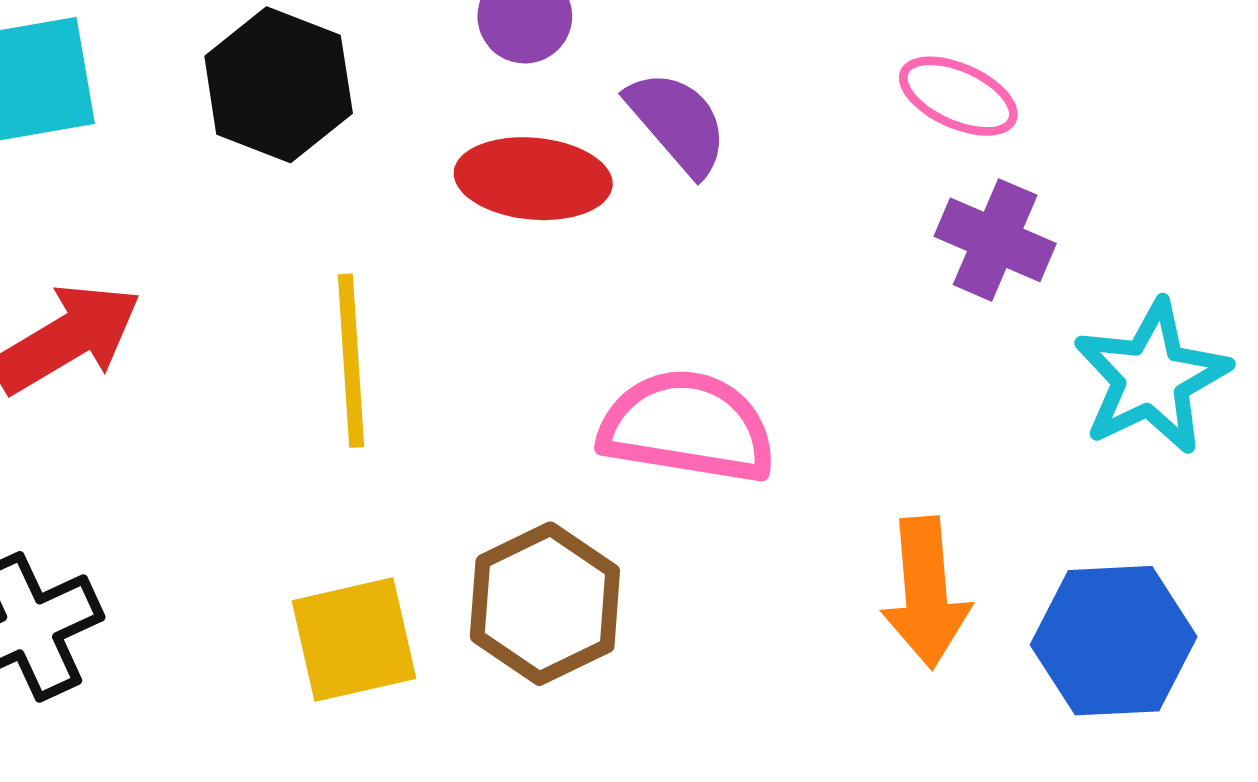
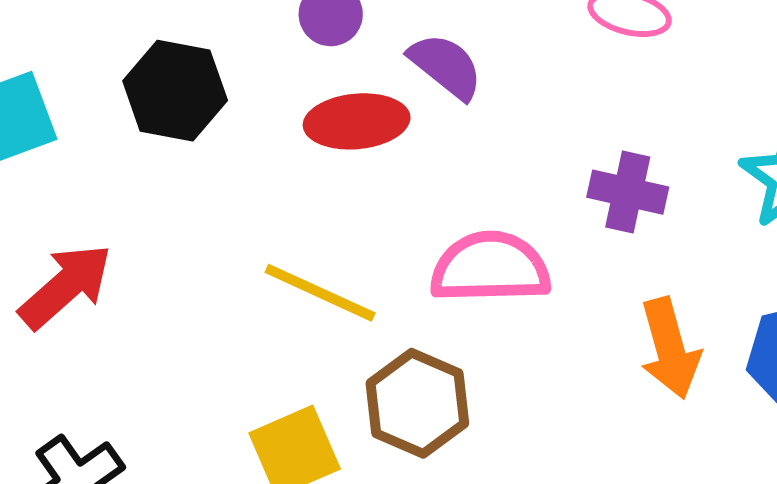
purple cross: (995, 240) -> (628, 192), moved
yellow line: (351, 361) -> (320, 293), moved, turned -51

